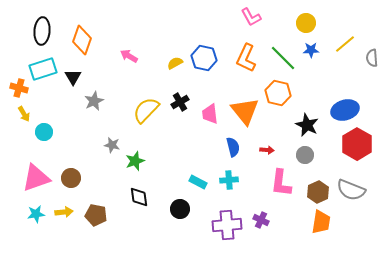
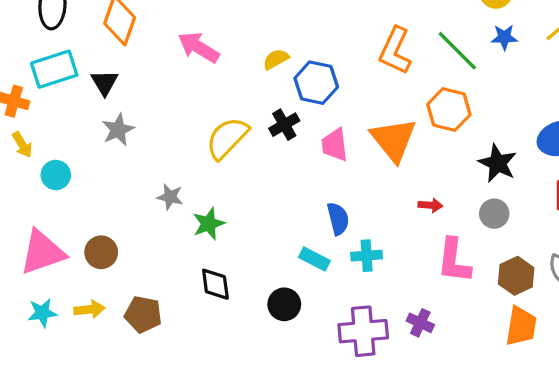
pink arrow: (129, 56) -> (199, 47), size x1.4
blue hexagon: (204, 58) -> (316, 83), moved
gray star: (94, 101) -> (118, 130), moved
blue semicircle: (233, 147) -> (338, 219), moved

